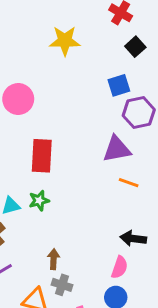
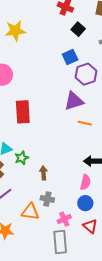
yellow star: (65, 41) -> (15, 31), moved
green star: (39, 201) -> (22, 158), moved
brown arrow: (54, 259) -> (43, 173), moved

